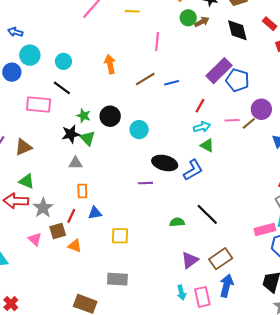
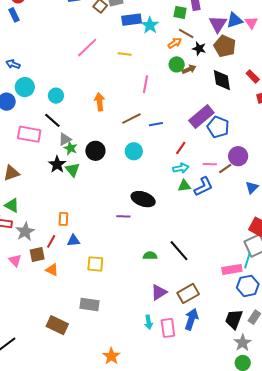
cyan circle: (139, 130) -> (134, 151), moved
black star: (71, 134) -> (57, 164), turned -30
green triangle: (207, 145) -> (184, 186), turned -40
gray triangle: (75, 163) -> (65, 139), moved, turned -32
blue L-shape: (193, 170) -> (203, 187), moved

